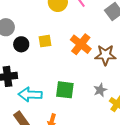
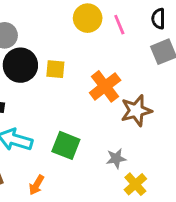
black circle: (21, 44) -> (20, 65), size x1.5
brown star: (105, 55) -> (136, 111), turned -30

